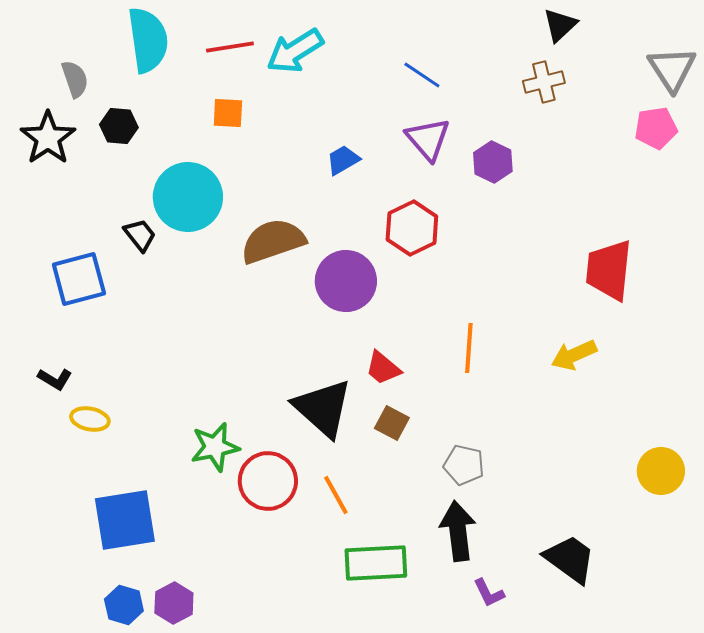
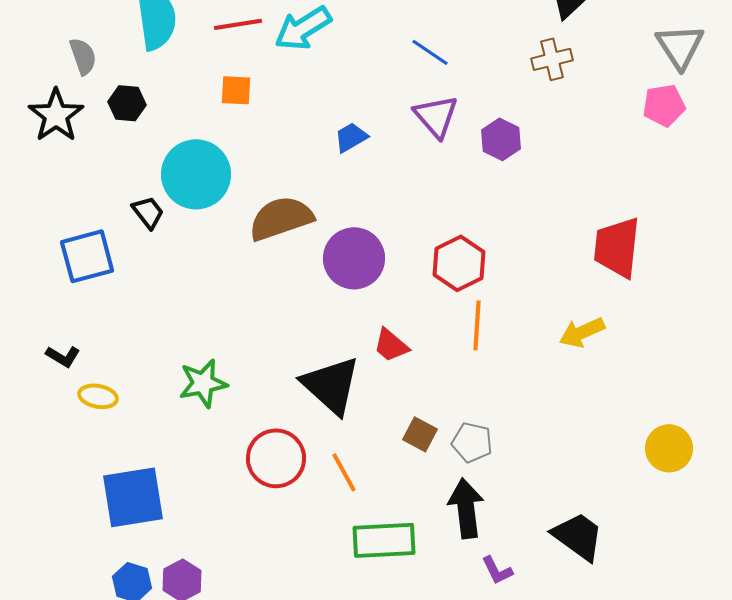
red hexagon: (412, 228) -> (459, 263), moved
brown square: (392, 423) -> (420, 434), moved
green star: (215, 447) -> (203, 383), moved

